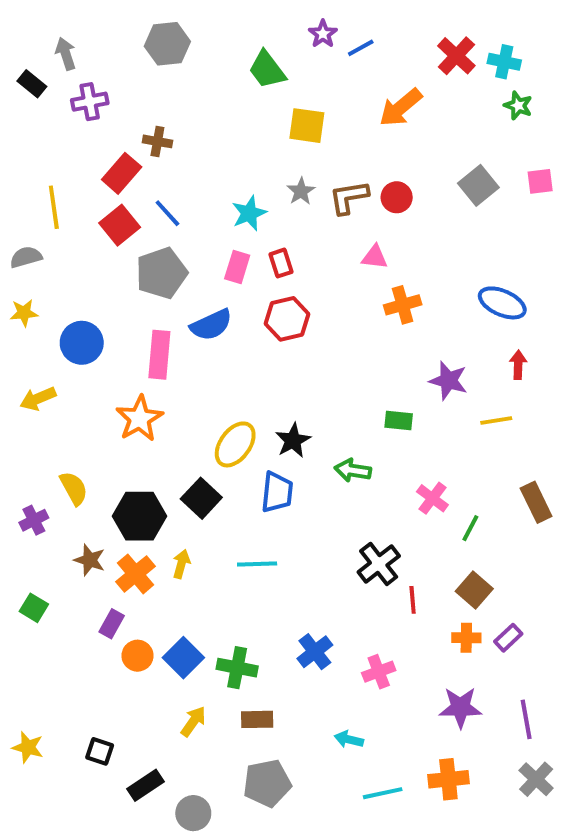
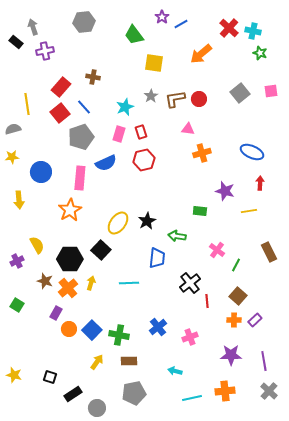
brown cross: (157, 141) -> (93, 77), moved
yellow arrow: (38, 399) -> (19, 200), turned -72
blue trapezoid: (277, 492) -> (157, 258), moved

